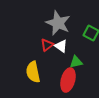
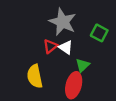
green triangle: (76, 62) -> (83, 65), turned -32

